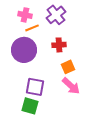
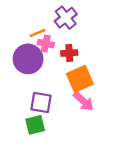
pink cross: (25, 15) -> (46, 44), moved
orange square: (68, 67) -> (80, 79), size x1.6
green square: (30, 106) -> (35, 125), turned -30

